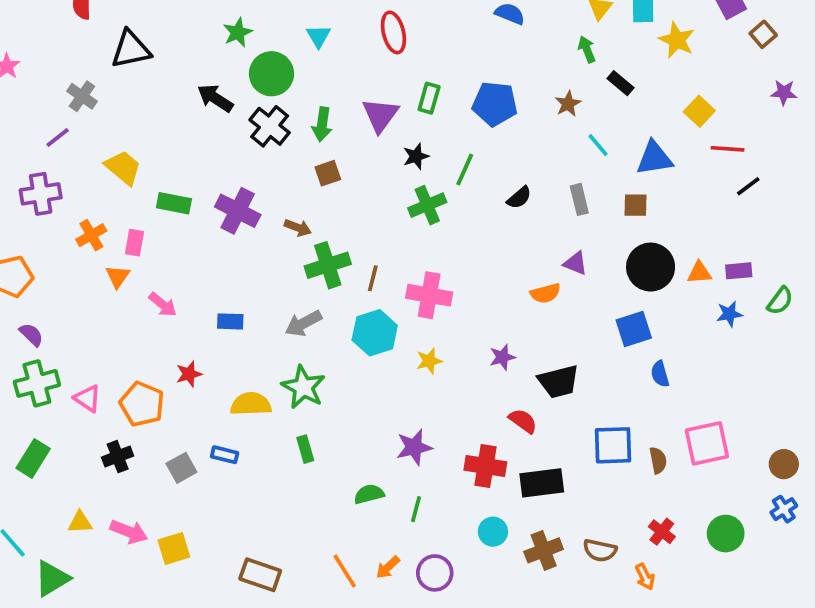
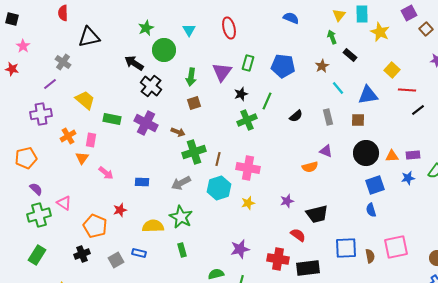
black cross: (270, 126) -> (151, 86), moved
blue square: (634, 329) -> (375, 185), moved
pink triangle: (88, 398) -> (64, 203), moved

